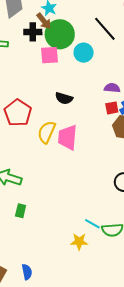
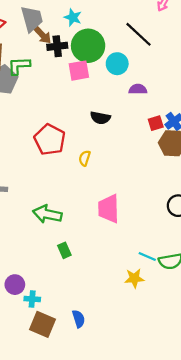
brown arrow: (44, 21) -> (42, 35), moved
purple semicircle: (112, 88) -> (138, 89), moved
yellow semicircle: (47, 132) -> (85, 158), size x0.6
pink trapezoid: (67, 137) -> (109, 209), moved
green rectangle: (21, 211) -> (64, 250), turned -32

